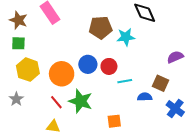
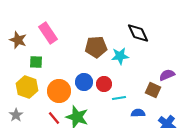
green square: (18, 43) -> (36, 62), moved
brown square: (160, 83) -> (153, 90), moved

